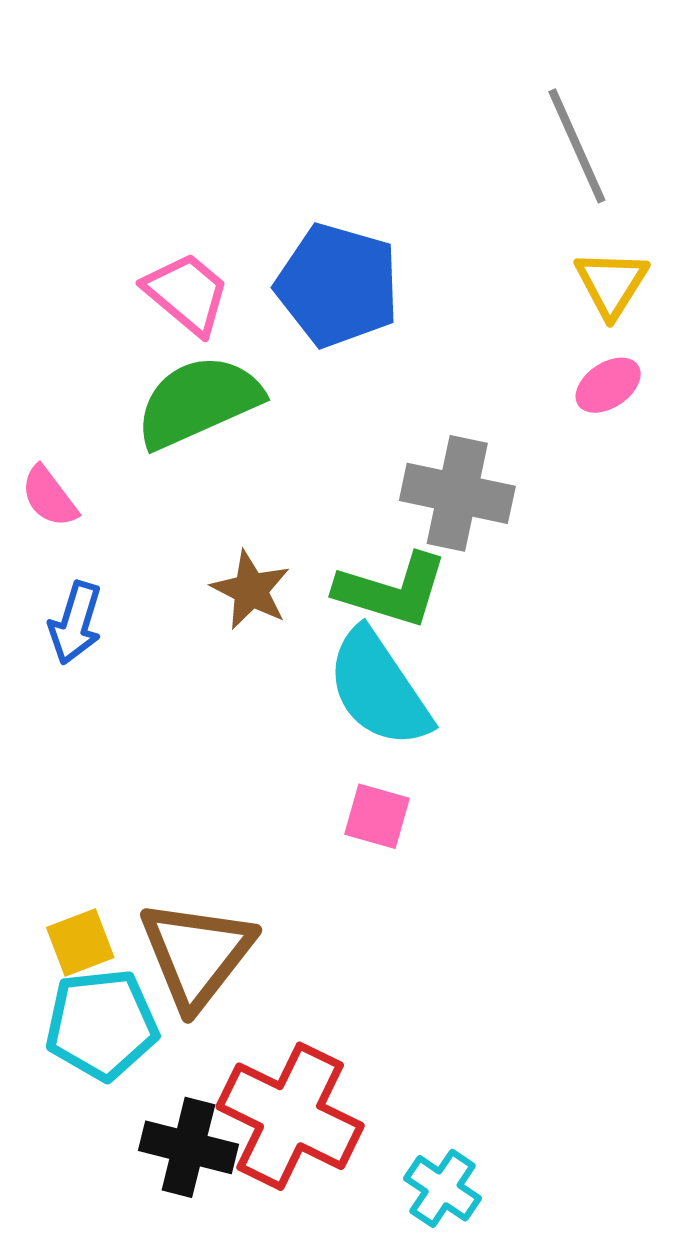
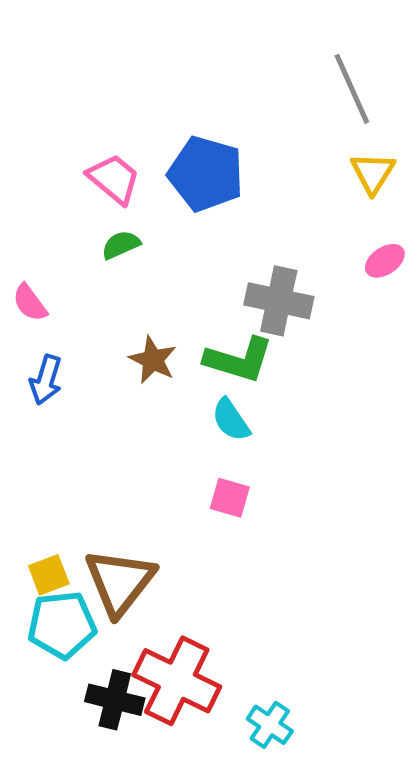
pink ellipse: (608, 385) -> (385, 261), moved
green semicircle: (198, 402) -> (121, 245), size x0.5
cyan semicircle: (379, 688) -> (231, 420), size x0.6

